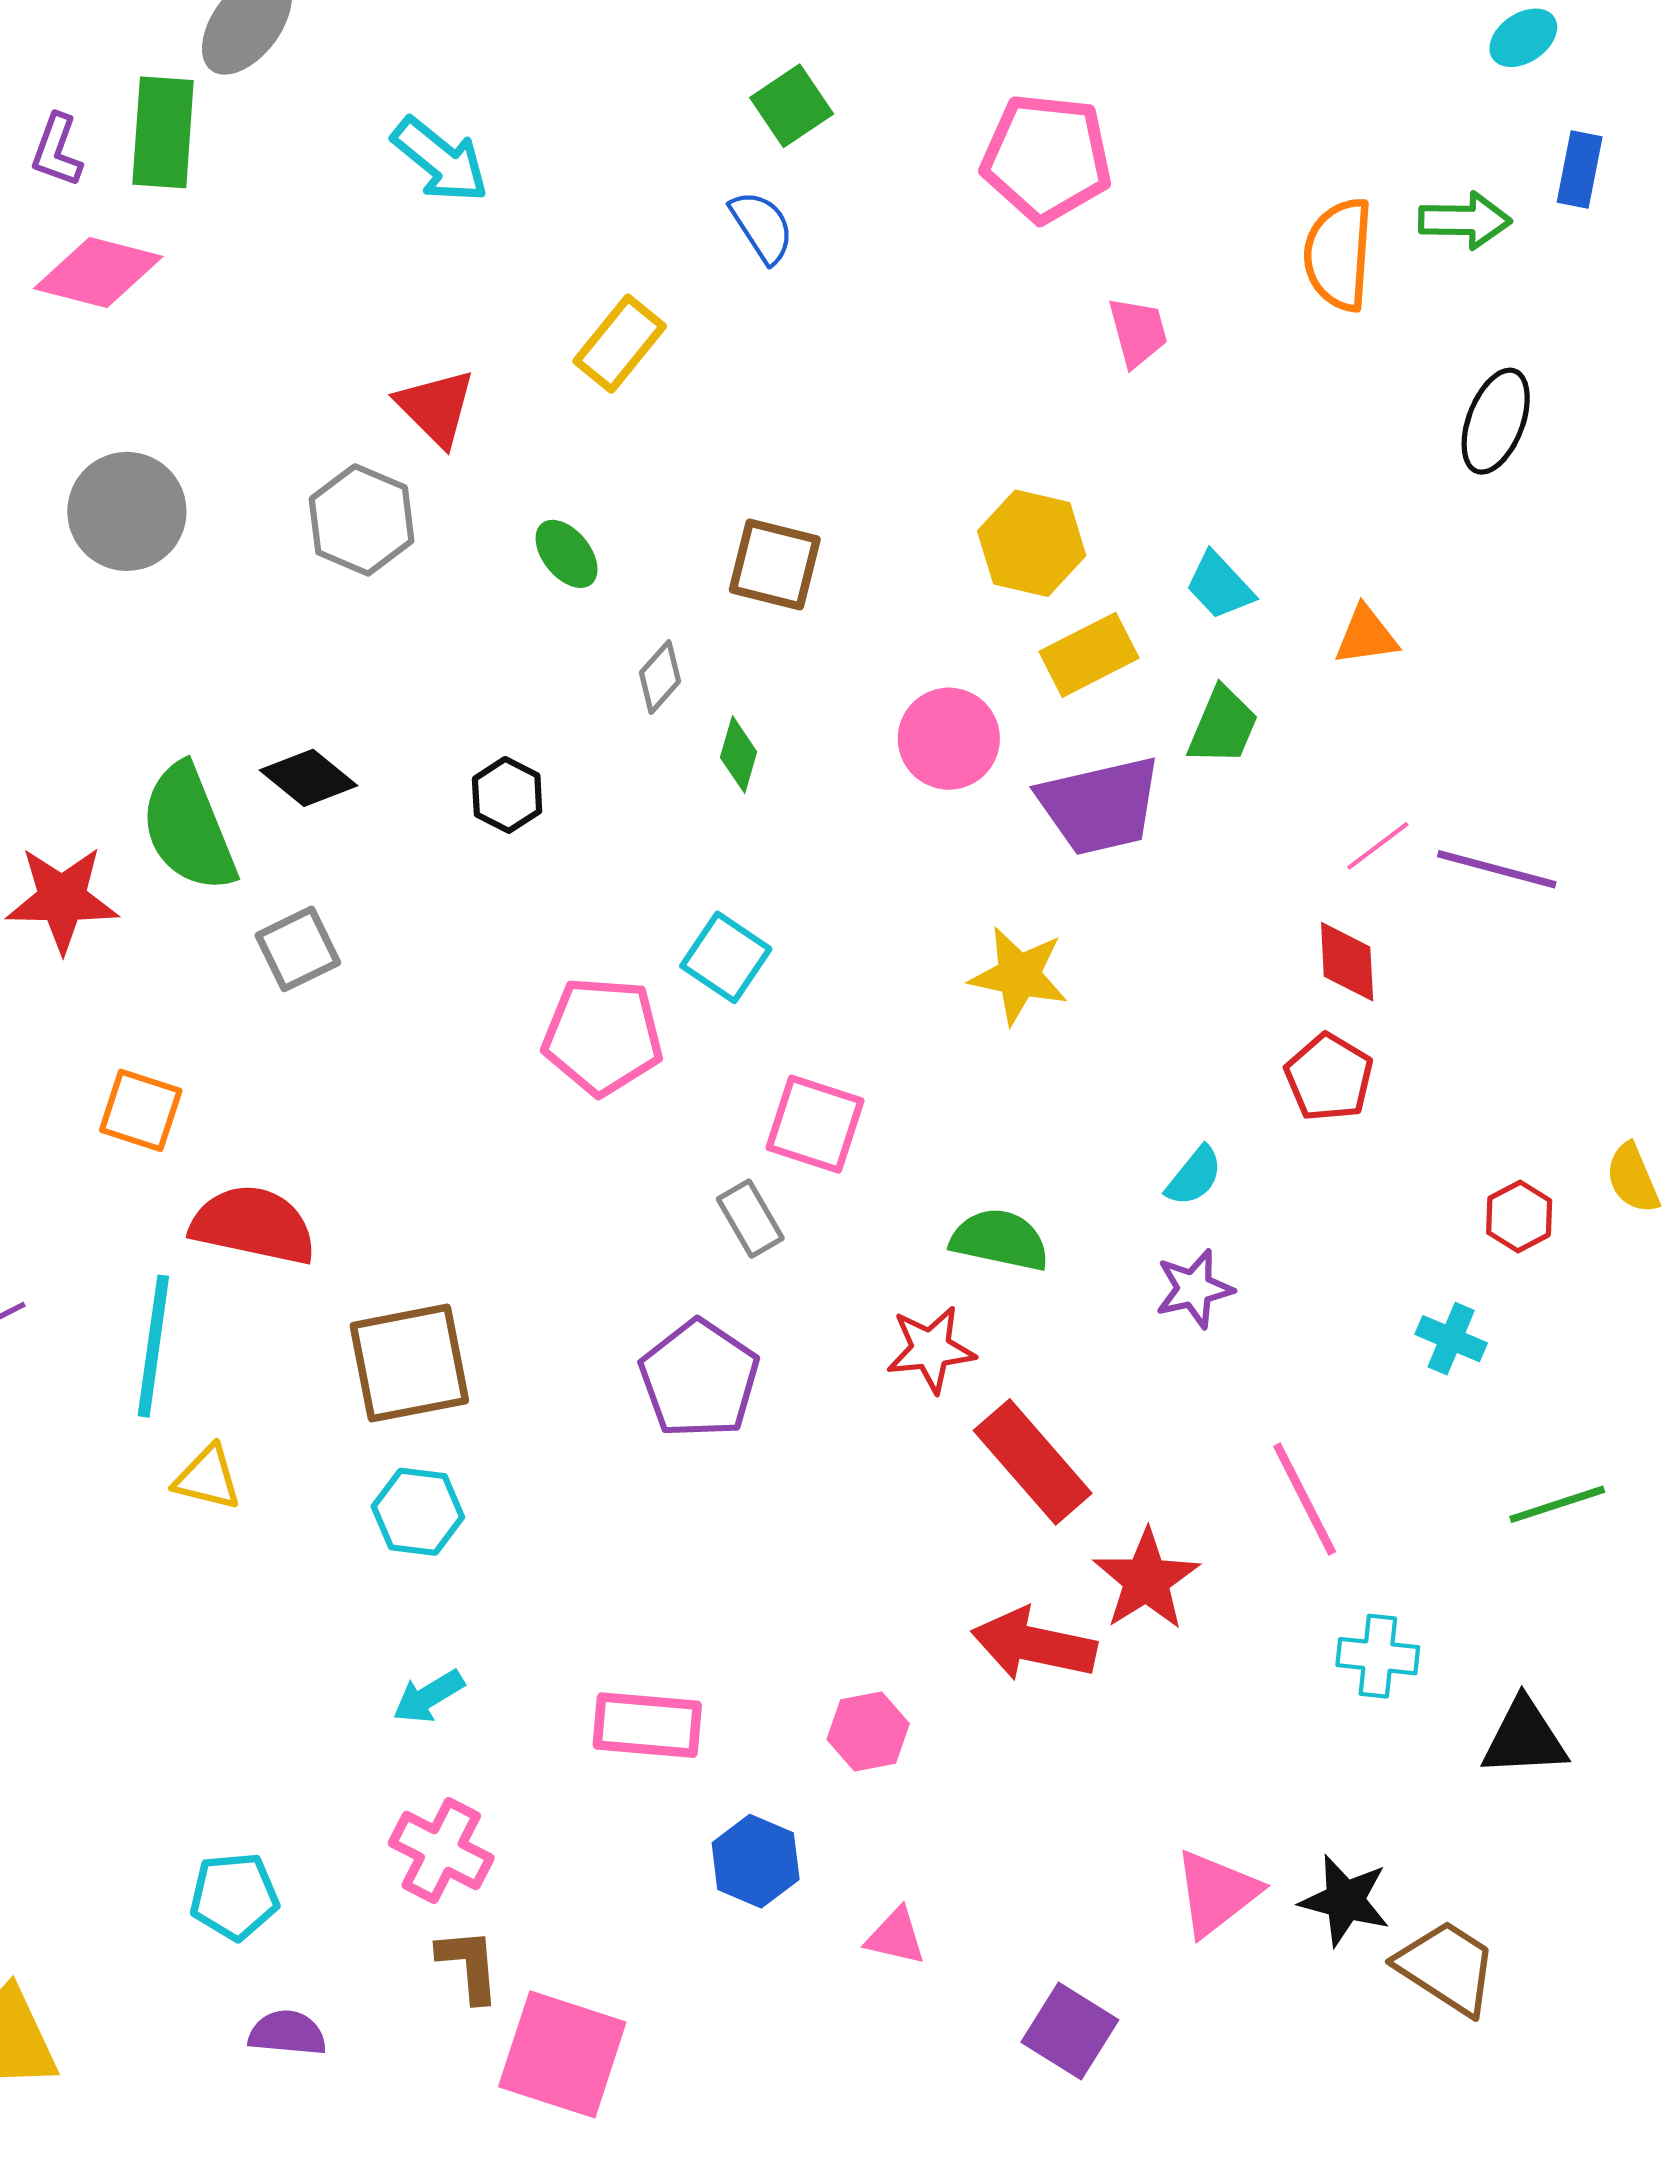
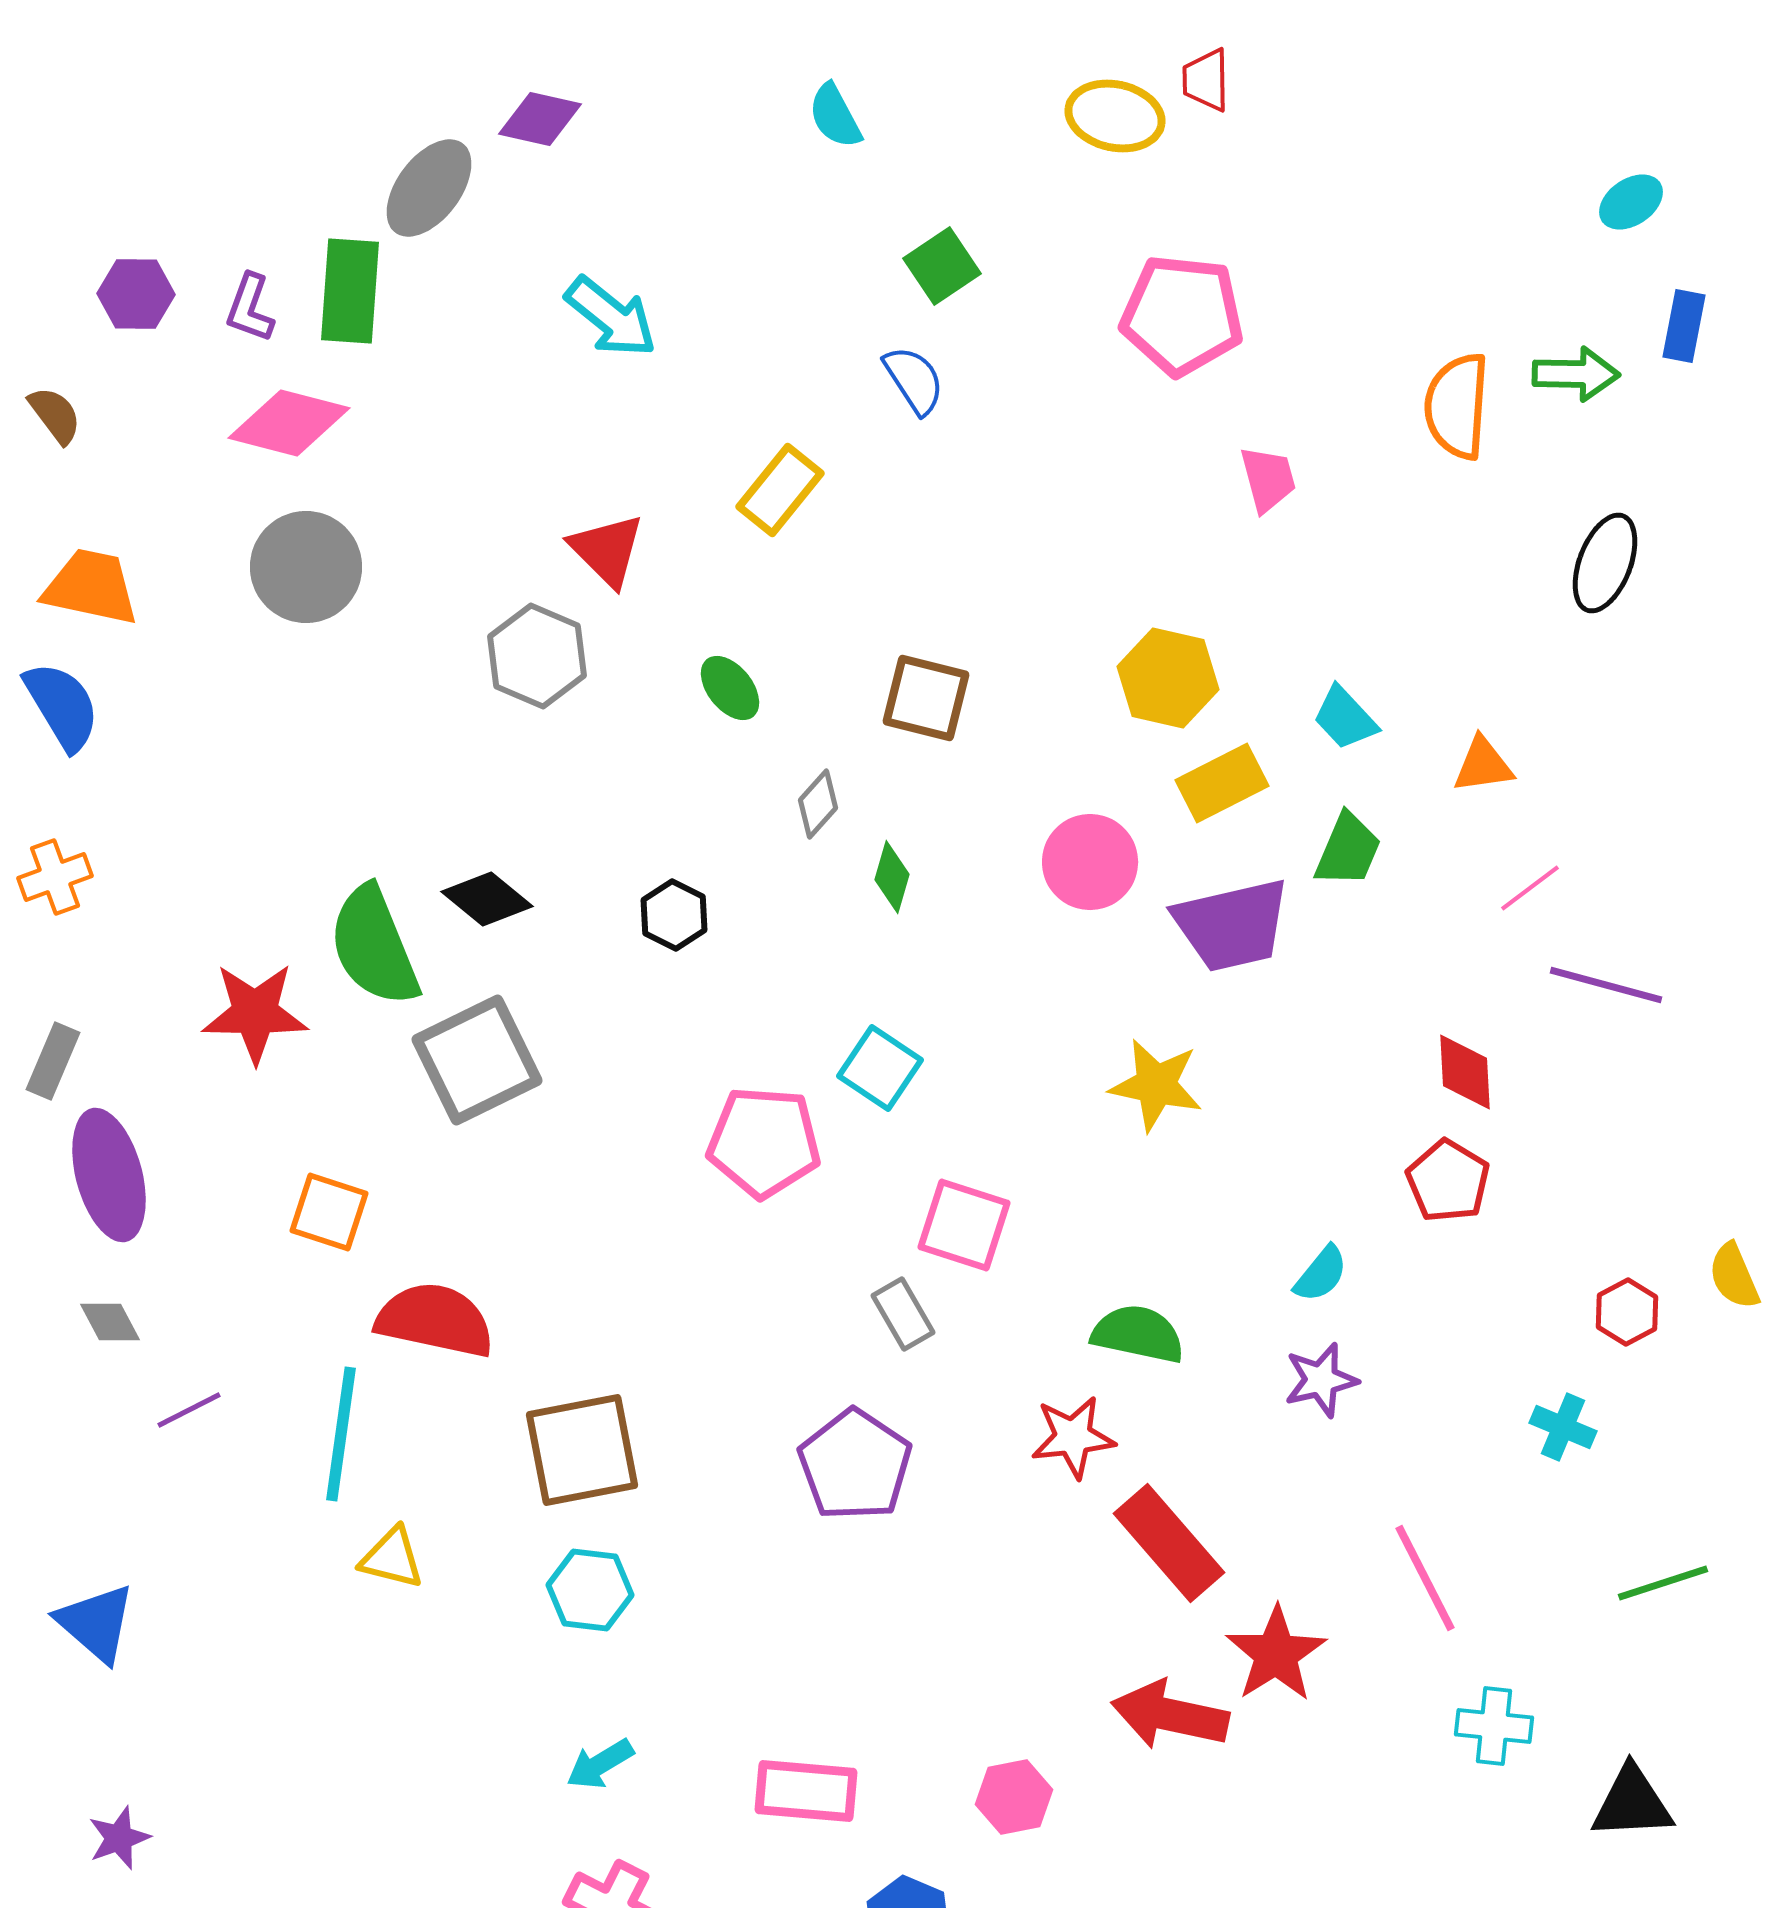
gray circle: (127, 511) -> (306, 567), moved
pink line: (1378, 846) -> (1530, 888), moved
gray square: (298, 949) -> (477, 1060), size x1.6

